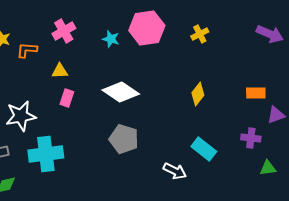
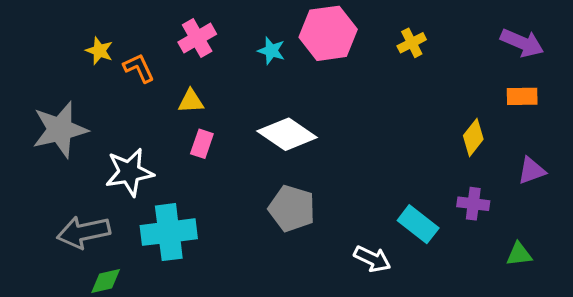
orange L-shape: (27, 50) -> (139, 68), turned 60
orange rectangle: (256, 93) -> (522, 96), moved
yellow diamond: (198, 94) -> (473, 137), moved
purple cross: (251, 138) -> (473, 204), moved

